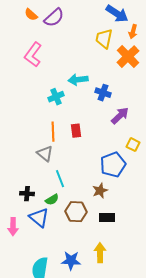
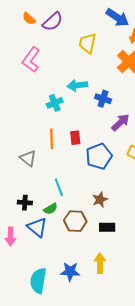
yellow trapezoid: (104, 39) -> (88, 43), moved
gray triangle: (45, 154) -> (28, 158), moved
blue pentagon: (113, 165) -> (99, 156), moved

